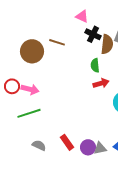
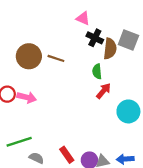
brown line: (57, 42) -> (56, 58), moved
red arrow: (101, 83) -> (104, 91), turned -35
green line: (29, 113) -> (19, 142), moved

